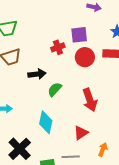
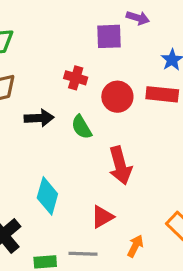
purple square: (79, 35) -> (109, 36), moved
red cross: (58, 47) -> (76, 78), turned 32
green semicircle: (55, 89) -> (82, 127), moved, turned -77

